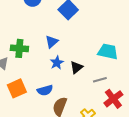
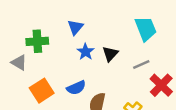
cyan trapezoid: (108, 52) -> (146, 29), turned 65

